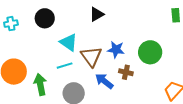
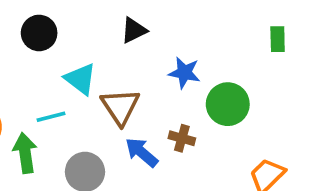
blue star: (116, 50) -> (184, 73), moved
cyan line: (65, 66) -> (51, 117), moved

